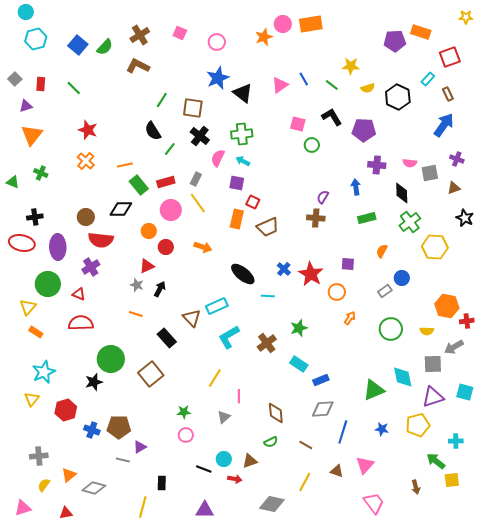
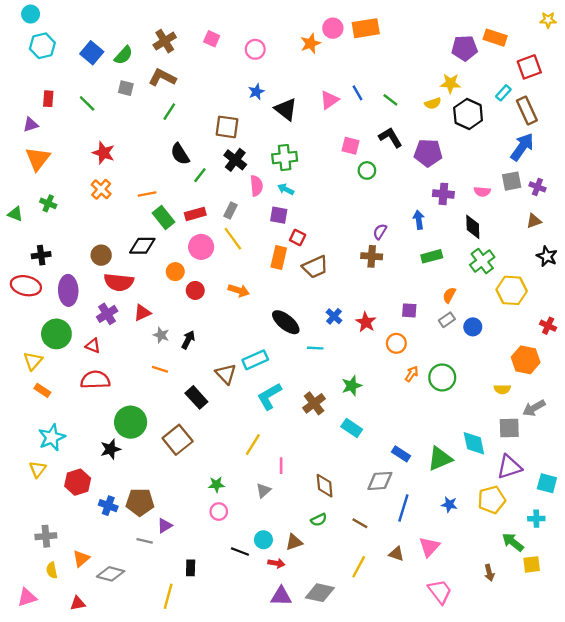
yellow star: (351, 66) -> (450, 83), moved
blue star: (218, 78) -> (256, 92), size x0.6
gray square: (15, 79) -> (126, 88), moved, turned -32
brown rectangle: (448, 94) -> (527, 110), size x1.6
green line: (162, 100) -> (169, 112), moved
pink semicircle: (218, 158) -> (256, 186), turned 150
gray square: (430, 173) -> (512, 181), moved
red triangle: (147, 266) -> (142, 313), moved
red star: (311, 274) -> (366, 322), size x0.7
gray rectangle: (385, 291) -> (447, 320), moved
red cross: (467, 321) -> (548, 326), moved, turned 32
green circle: (391, 329) -> (442, 377), moved
blue rectangle: (321, 380) -> (401, 454), moved, turned 56
cyan square: (465, 392) -> (547, 483), moved
yellow semicircle: (44, 485) -> (52, 570), turned -48
purple triangle: (205, 510) -> (281, 596), moved

